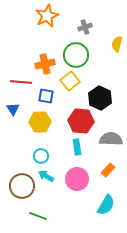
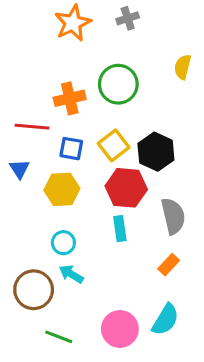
gray cross: (85, 27) -> (128, 18), moved
yellow square: (70, 81) -> (114, 145), moved
gray semicircle: (111, 139) -> (173, 216), turned 75
pink circle: (77, 179) -> (120, 329), moved

